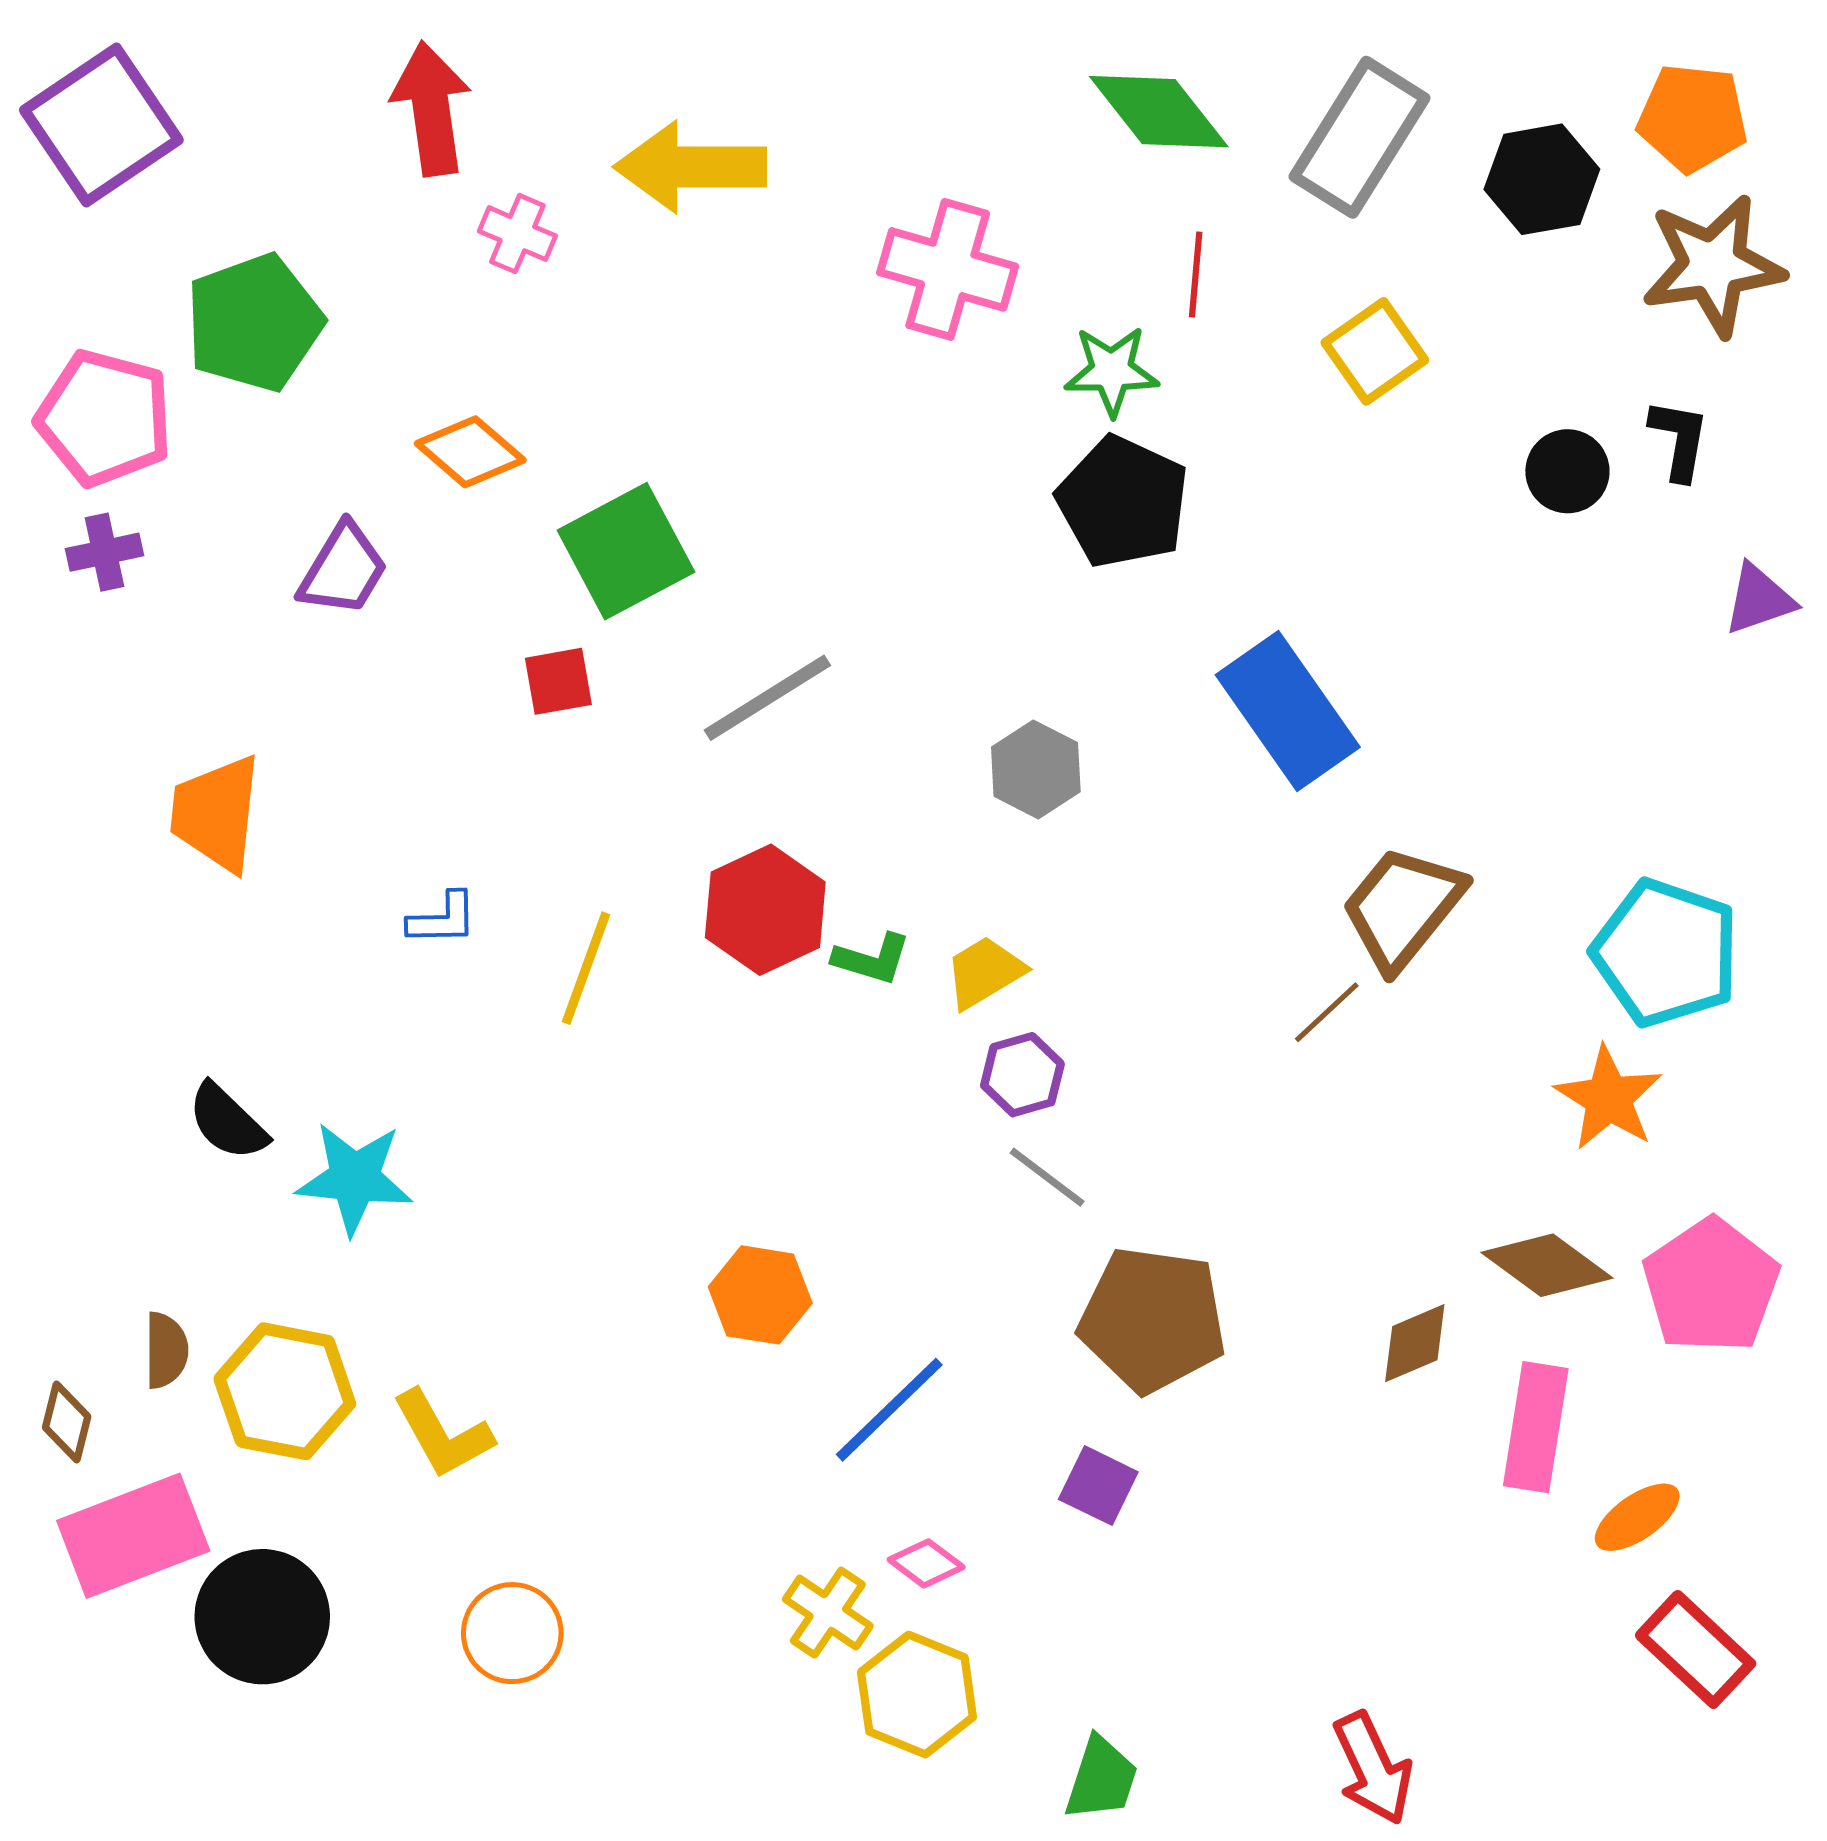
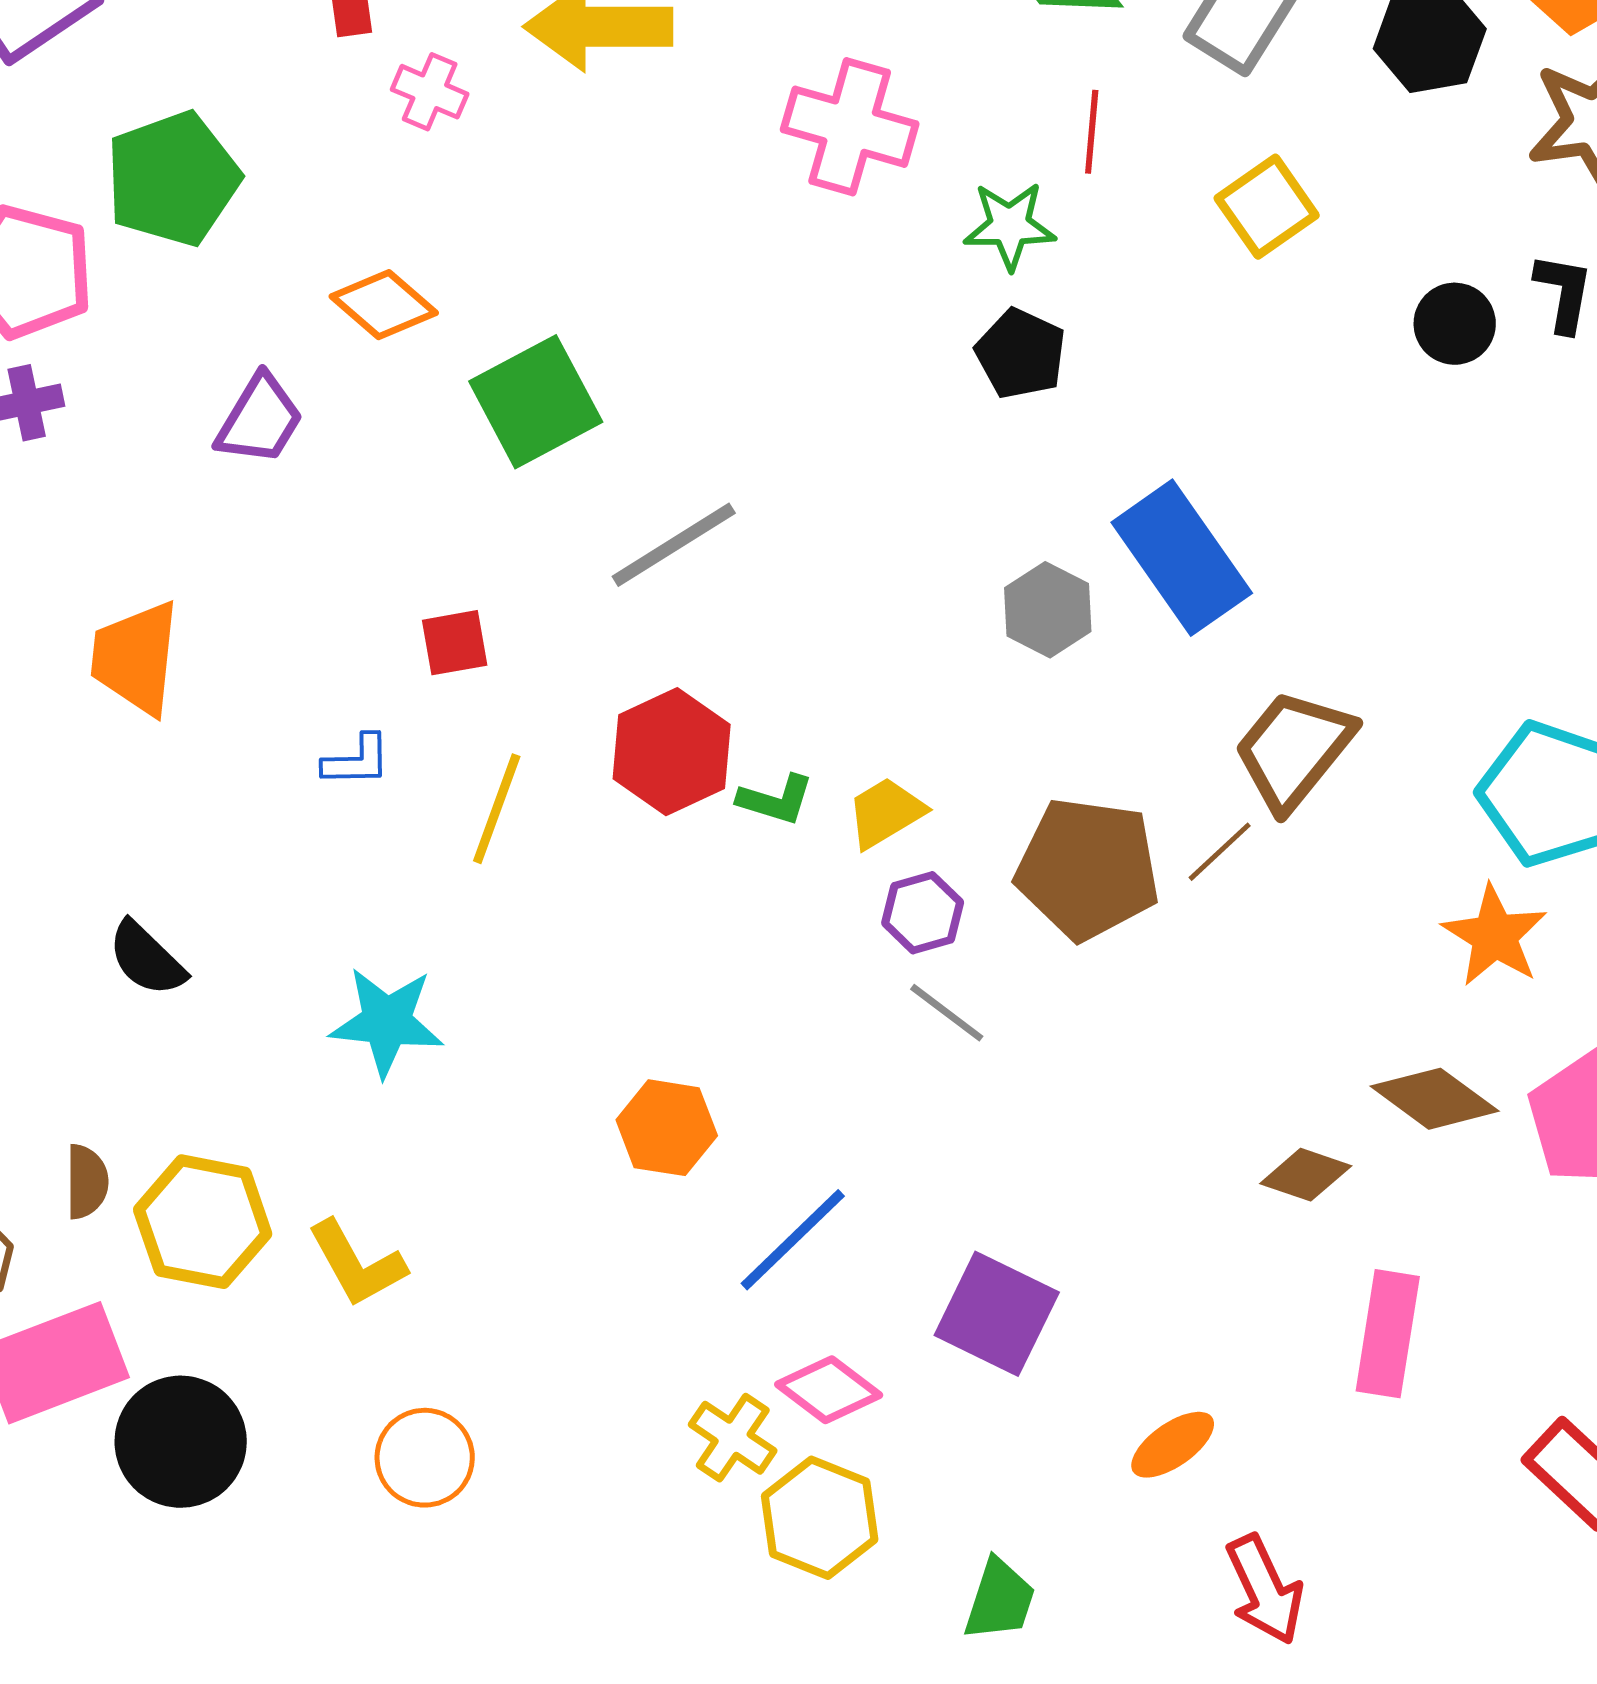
black pentagon: (1123, 502) -> (1021, 354), size x0.7
red square: (558, 681) -> (455, 643), moved
gray hexagon: (1036, 769) -> (1048, 610), moved
cyan star: (354, 1178) -> (387, 1022), moved
brown pentagon: (1153, 1320) -> (1088, 869), moved
brown diamond: (1415, 1343) -> (1306, 1175), turned 42
pink rectangle: (1536, 1427) -> (1388, 1334), moved
purple square: (1098, 1486) -> (997, 1314), size x1.6
orange ellipse: (1637, 1517) -> (1173, 1445), moved
pink diamond: (926, 1563) -> (829, 1390), size x1.4

